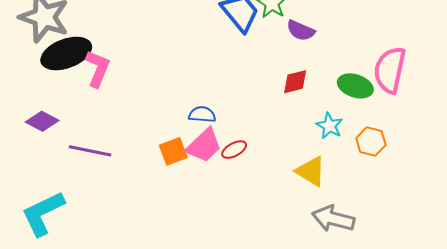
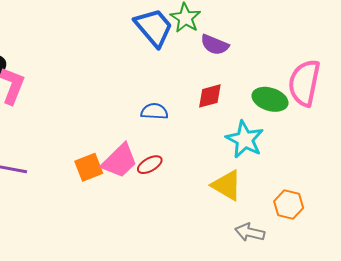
blue semicircle: (202, 115) -> (154, 111), moved
cyan star: (329, 126) -> (245, 139), size x1.4
orange hexagon: (371, 142) -> (289, 205), moved
gray arrow: (333, 219) -> (250, 232), size x0.7

